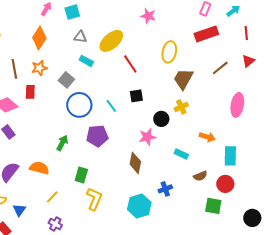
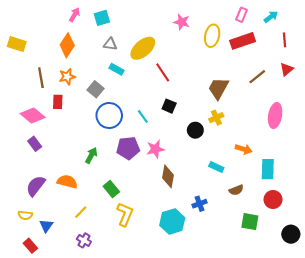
yellow ellipse: (169, 52) -> (212, 36), moved
black square: (136, 96) -> (169, 106), turned 32
pink star: (147, 137) -> (155, 149), moved
green rectangle: (81, 175) -> (111, 189), turned -56
red circle: (225, 184) -> (273, 199), moved

